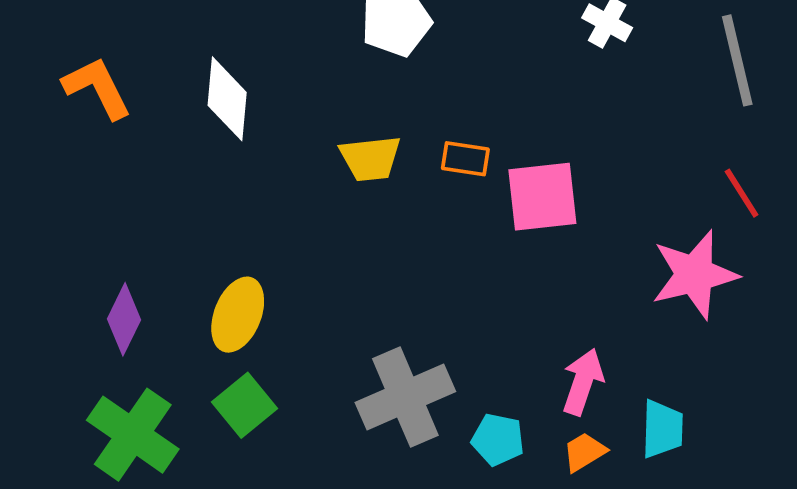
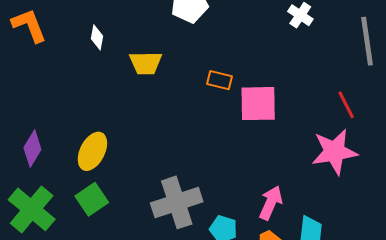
white diamond: (227, 99) -> (97, 37), size x0.6
yellow trapezoid: (370, 158) -> (146, 63), moved
red line: (742, 193) -> (346, 105), moved

